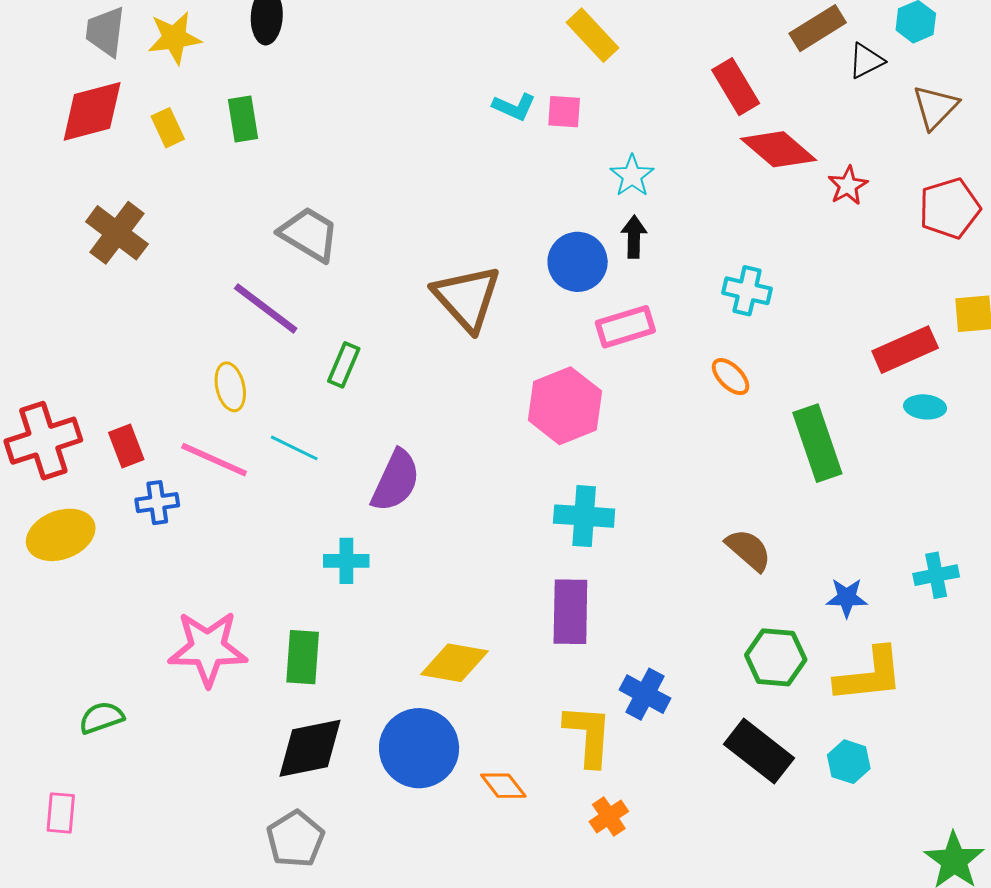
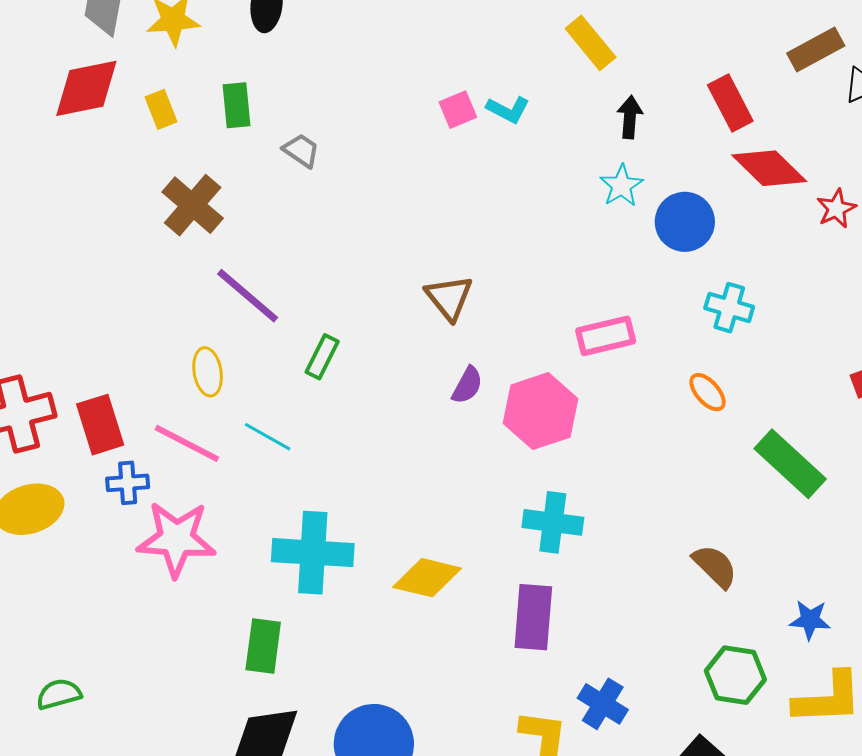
pink square: (564, 112) -> (458, 110), moved, turned -30
brown cross: (117, 233) -> (193, 205), moved
gray trapezoid: (309, 234) -> (301, 150), moved, size x0.6
black arrow: (634, 237) -> (630, 117), moved
blue circle: (578, 262) -> (685, 222), moved
brown triangle: (467, 298) -> (449, 298), size x0.7
green rectangle: (817, 443) -> (790, 464), turned -32
red rectangle: (126, 446) -> (100, 425), size x1.4
purple semicircle: (396, 481) -> (467, 385), moved, size x0.6
cyan cross: (346, 561) -> (313, 553), size x1.8
pink star: (208, 648) -> (176, 539), moved
yellow diamond: (455, 663) -> (427, 578), moved

